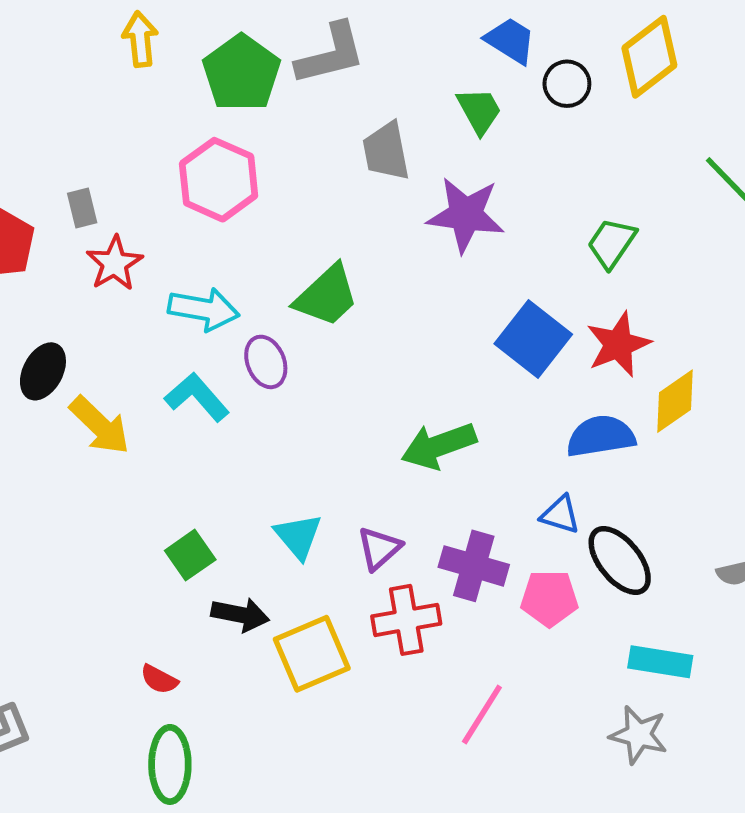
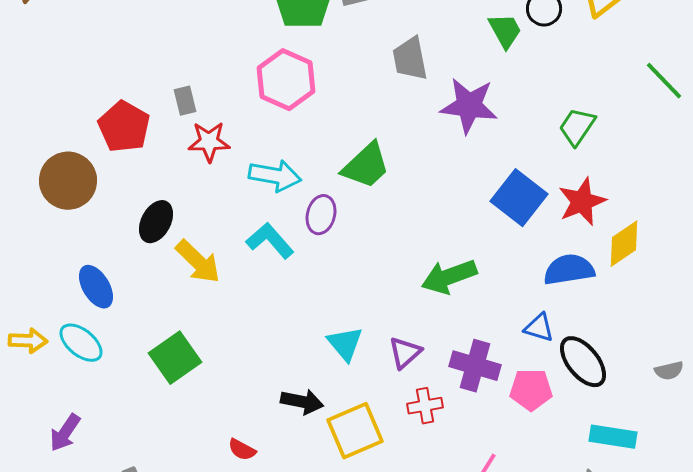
green trapezoid: (479, 111) -> (505, 31), moved
red star: (115, 263) -> (209, 142), turned 30
purple ellipse: (266, 362) -> (321, 215), turned 36
green square: (190, 555) -> (175, 358), moved, size x1.4
red cross: (406, 620) -> (425, 406), size x0.7

